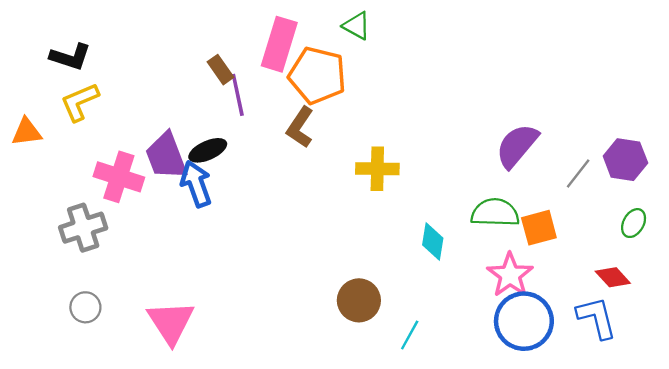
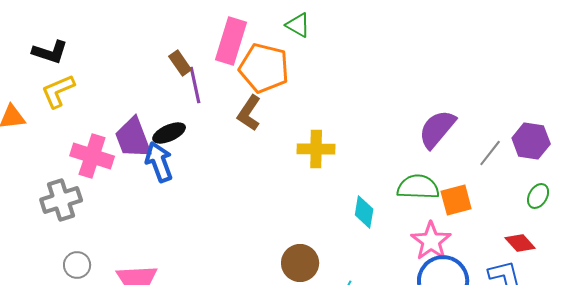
gray circle: (85, 307) -> (77, 265), moved

